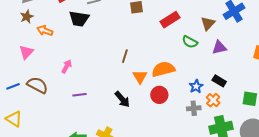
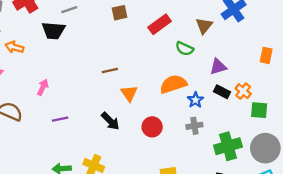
purple triangle: (219, 47) -> (218, 67), moved
brown line: (125, 56) -> (110, 71), turned 64
orange semicircle: (163, 69) -> (173, 84), moved
red circle: (159, 95) -> (152, 127), moved
orange cross: (213, 100) -> (243, 91), moved

